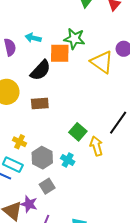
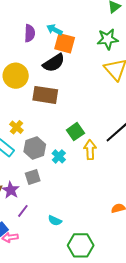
green star: (74, 39) -> (108, 39), moved, turned -30
orange square: (60, 53) -> (65, 43), moved
brown rectangle: (40, 104) -> (45, 95), size x1.4

